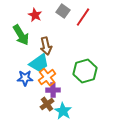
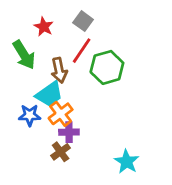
red line: (83, 17) -> (82, 51), moved
green hexagon: (85, 71) -> (107, 67), moved
cyan star: (63, 111) -> (127, 162), moved

